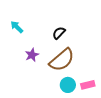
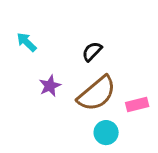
pink rectangle: (88, 85) -> (137, 104), moved

